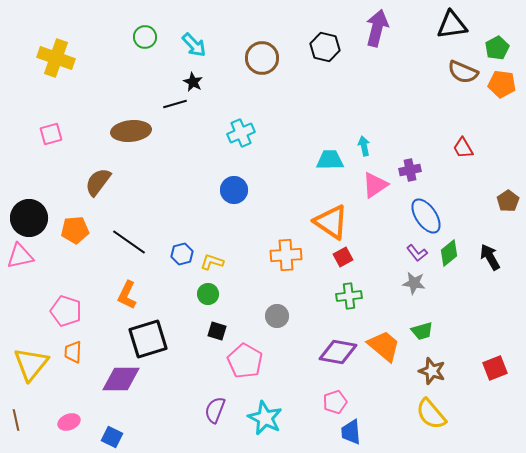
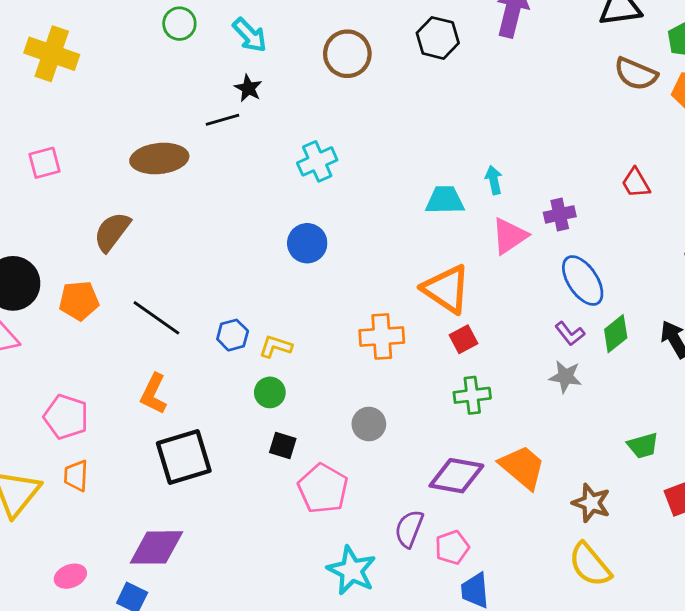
green trapezoid: (422, 331) -> (643, 446), moved
purple diamond: (121, 379) -> (156, 547), moved
purple semicircle: (215, 410) -> (409, 529), moved

